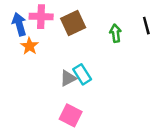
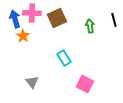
gray triangle: (68, 78) -> (32, 82), moved, turned -40
pink square: (71, 115) -> (85, 84), moved

